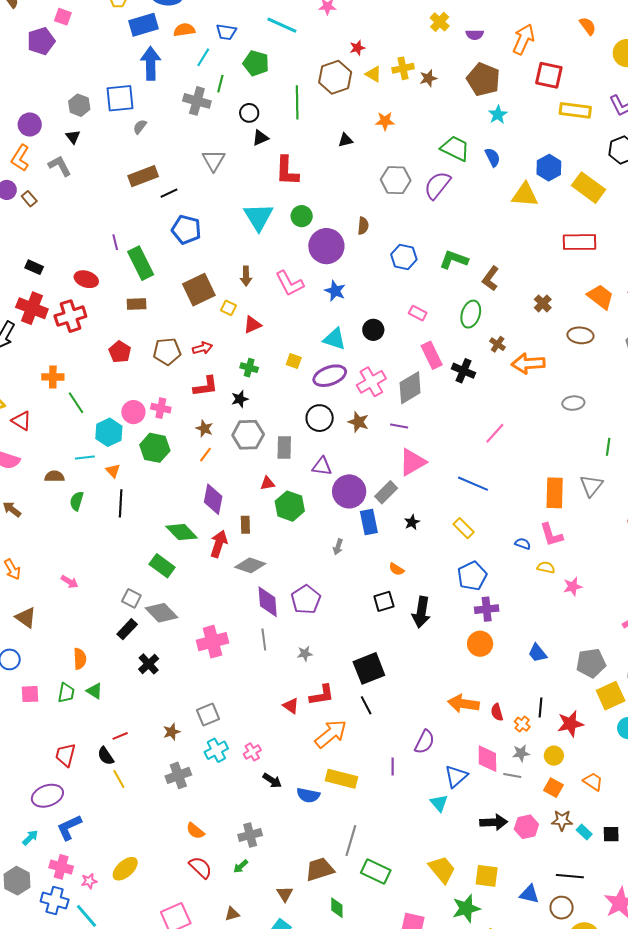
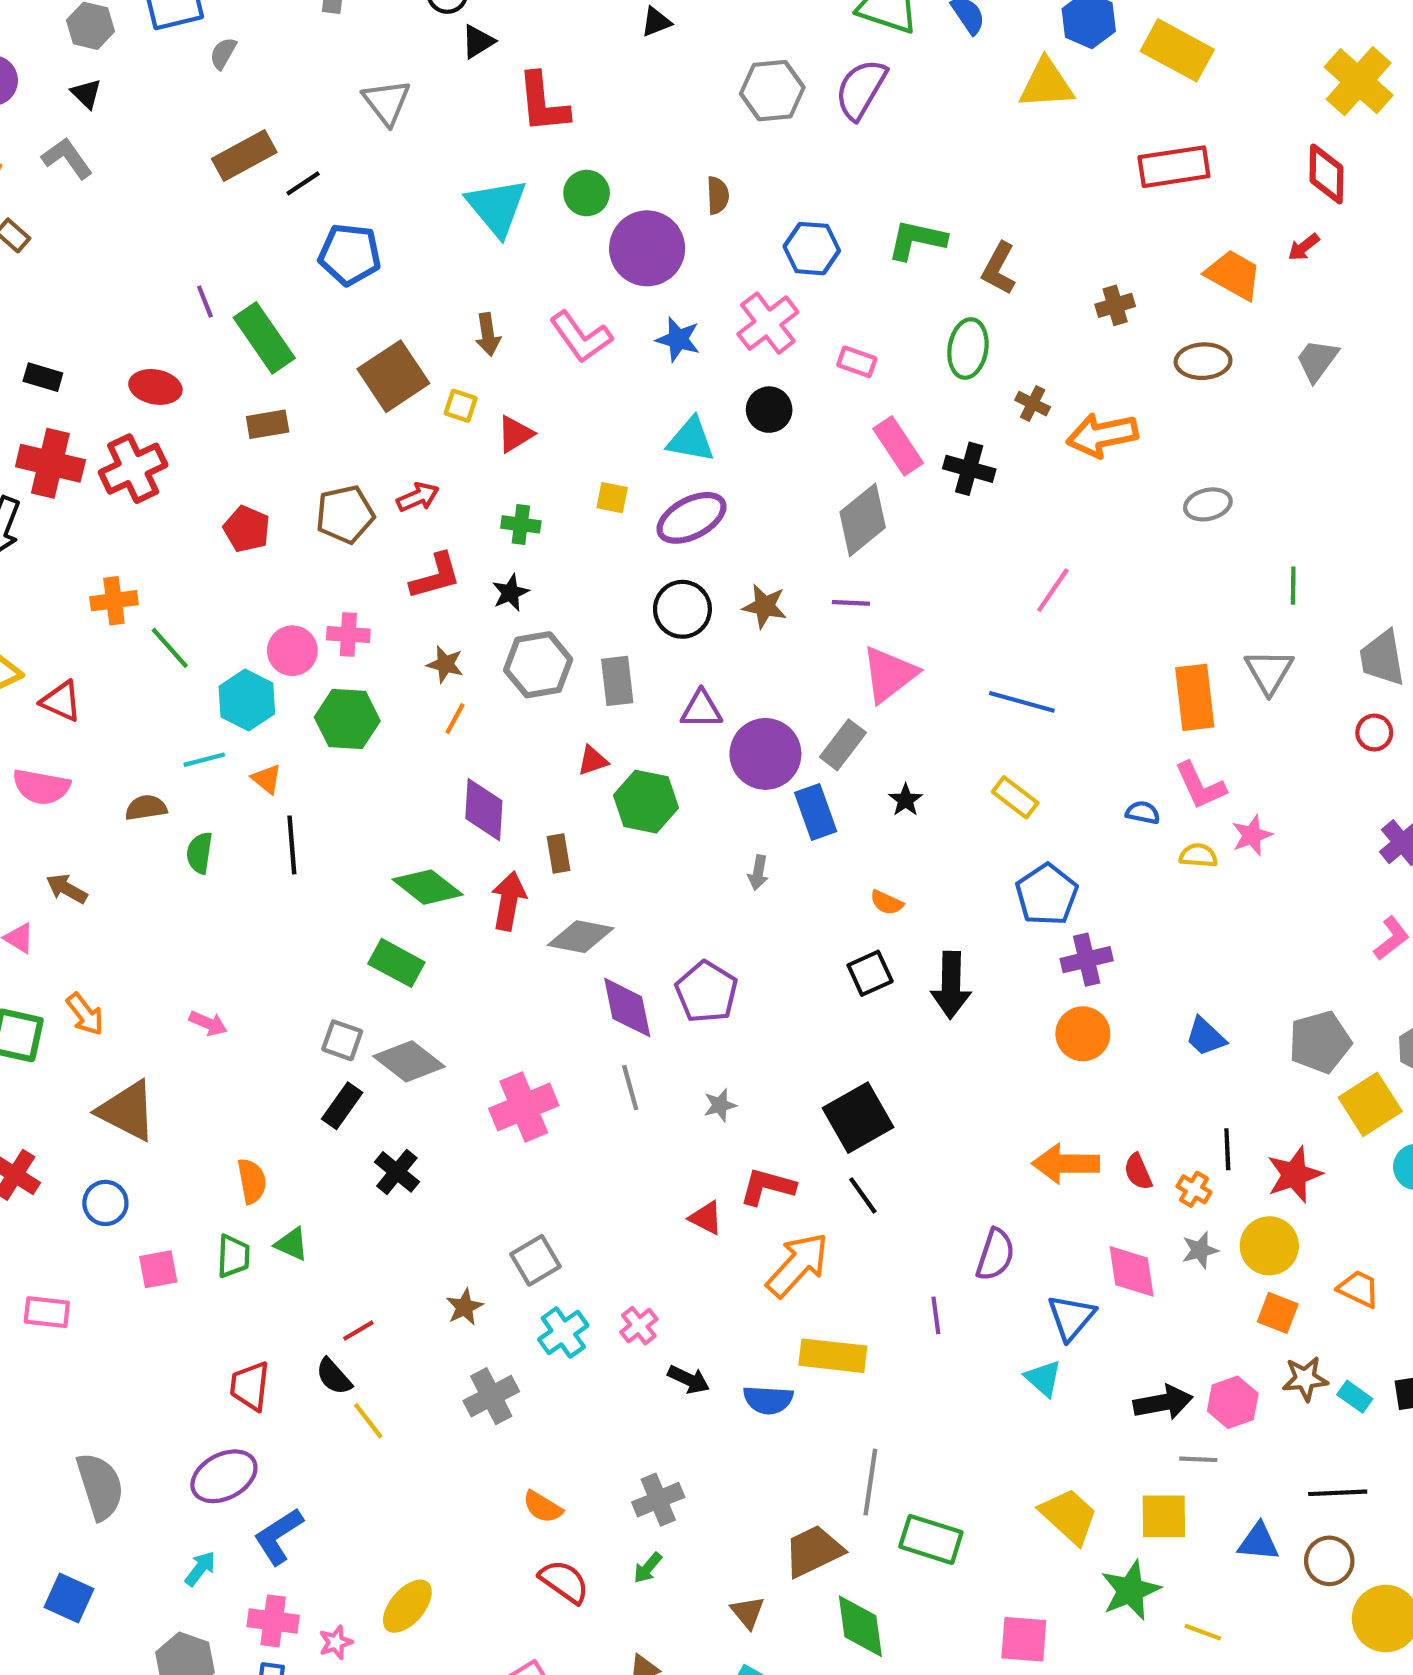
brown cross: (543, 303) -> (1115, 305), turned 36
pink cross: (371, 382) -> (768, 323), moved
pink star: (573, 586) -> (1252, 835), moved
brown triangle: (26, 618) -> (127, 1111), size x1.4
red L-shape: (322, 695) -> (767, 1187), turned -148
yellow circle: (554, 756) -> (1269, 1246), size x1.4
gray line: (512, 776) -> (1198, 1459), moved
green diamond: (337, 908) -> (860, 1626), size x1.5

